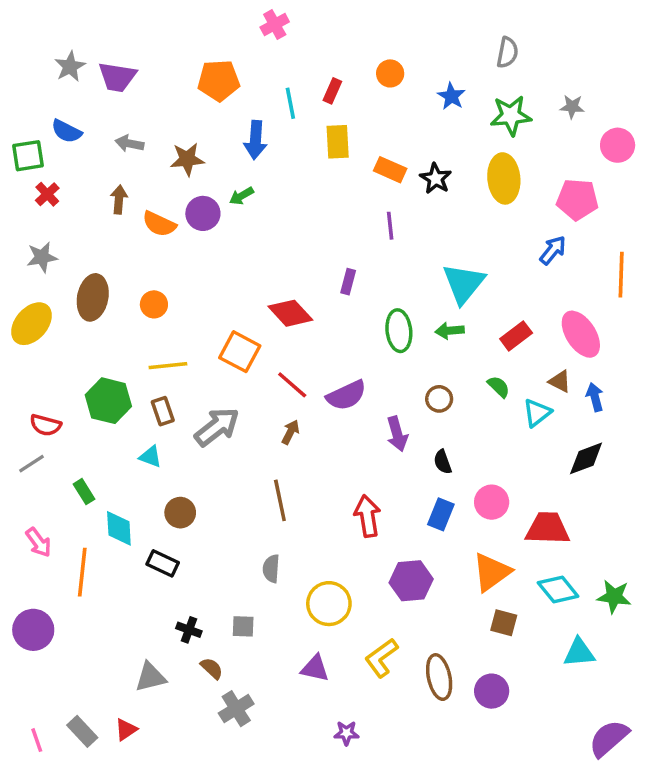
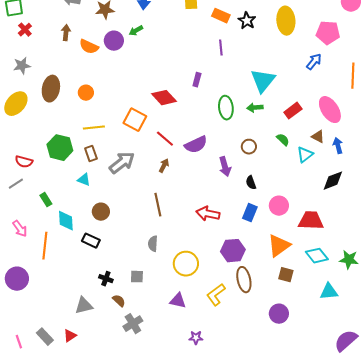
red arrow: (367, 516) -> (208, 214), turned -70
brown ellipse: (439, 677) -> (244, 280), moved

